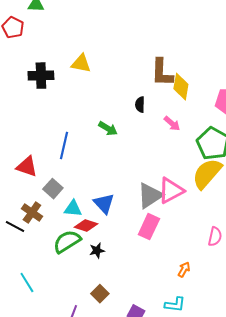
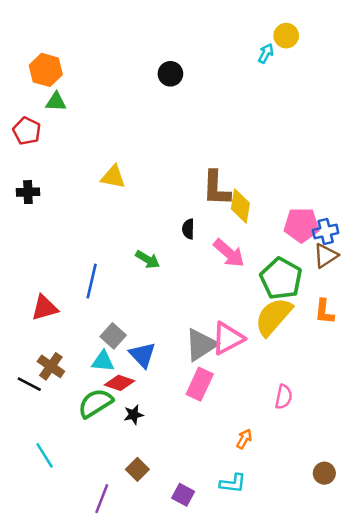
black cross: (41, 76) -> (28, 192), moved, size x0.7
pink arrow: (172, 124) -> (229, 253), size x1.5
red triangle: (27, 167) -> (45, 308), turned -35
gray square: (53, 189) -> (113, 336), moved

